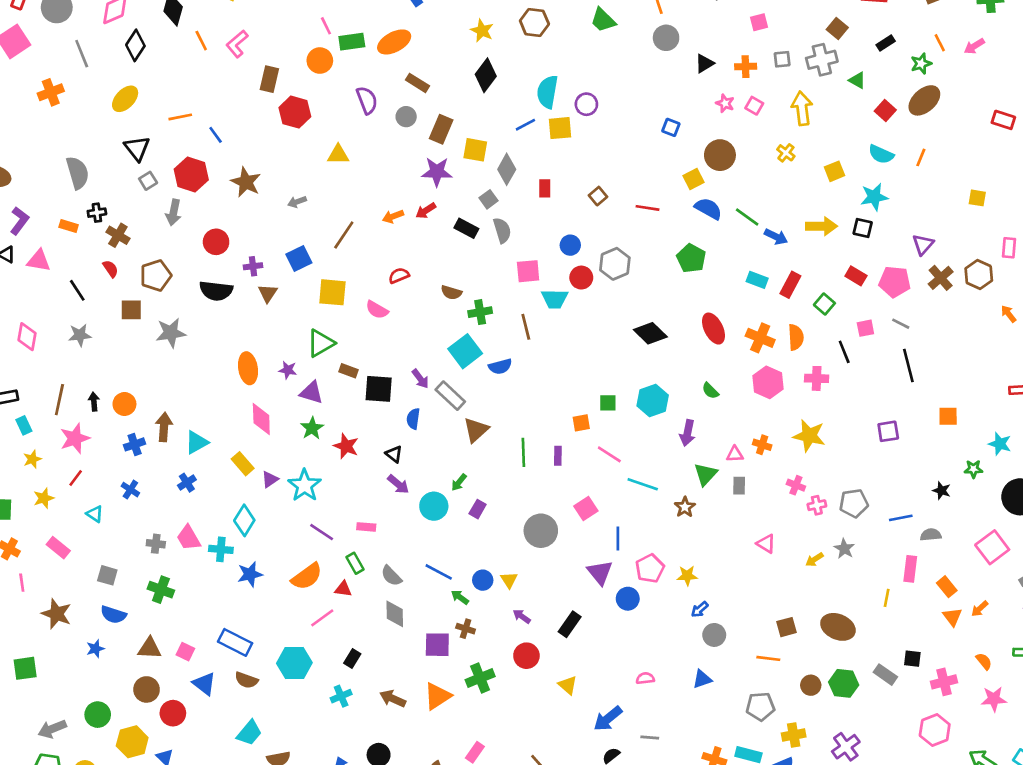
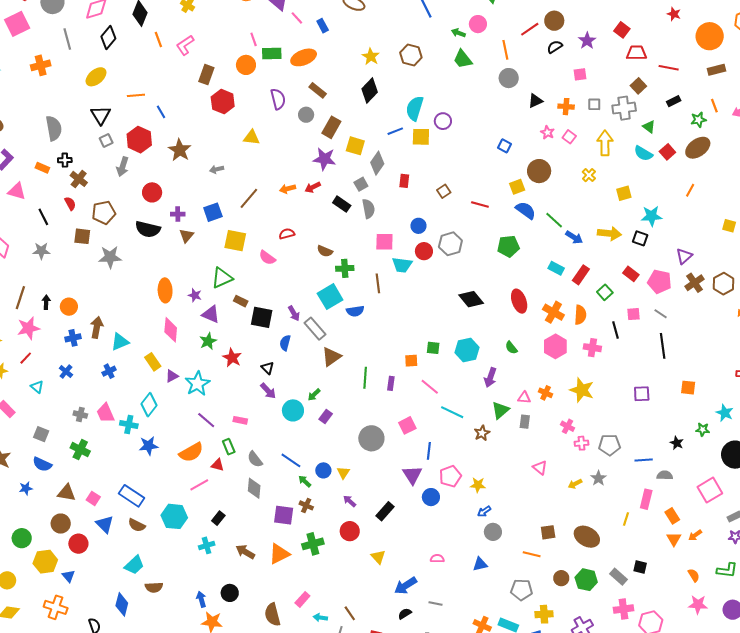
cyan semicircle: (881, 154) -> (643, 153), moved
green pentagon: (691, 258) -> (508, 246), turned 30
pink cross: (944, 682) -> (623, 609), moved

